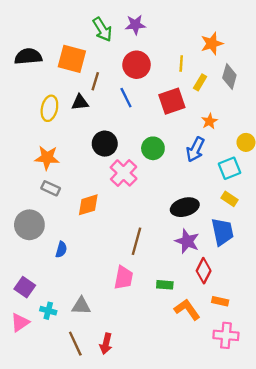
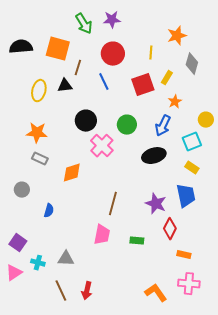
yellow rectangle: (200, 82) -> (167, 78), moved
black ellipse: (185, 207) -> (154, 156), moved
gray circle: (29, 225) -> (22, 190), size x0.6
orange L-shape: (187, 309) -> (156, 293), moved

